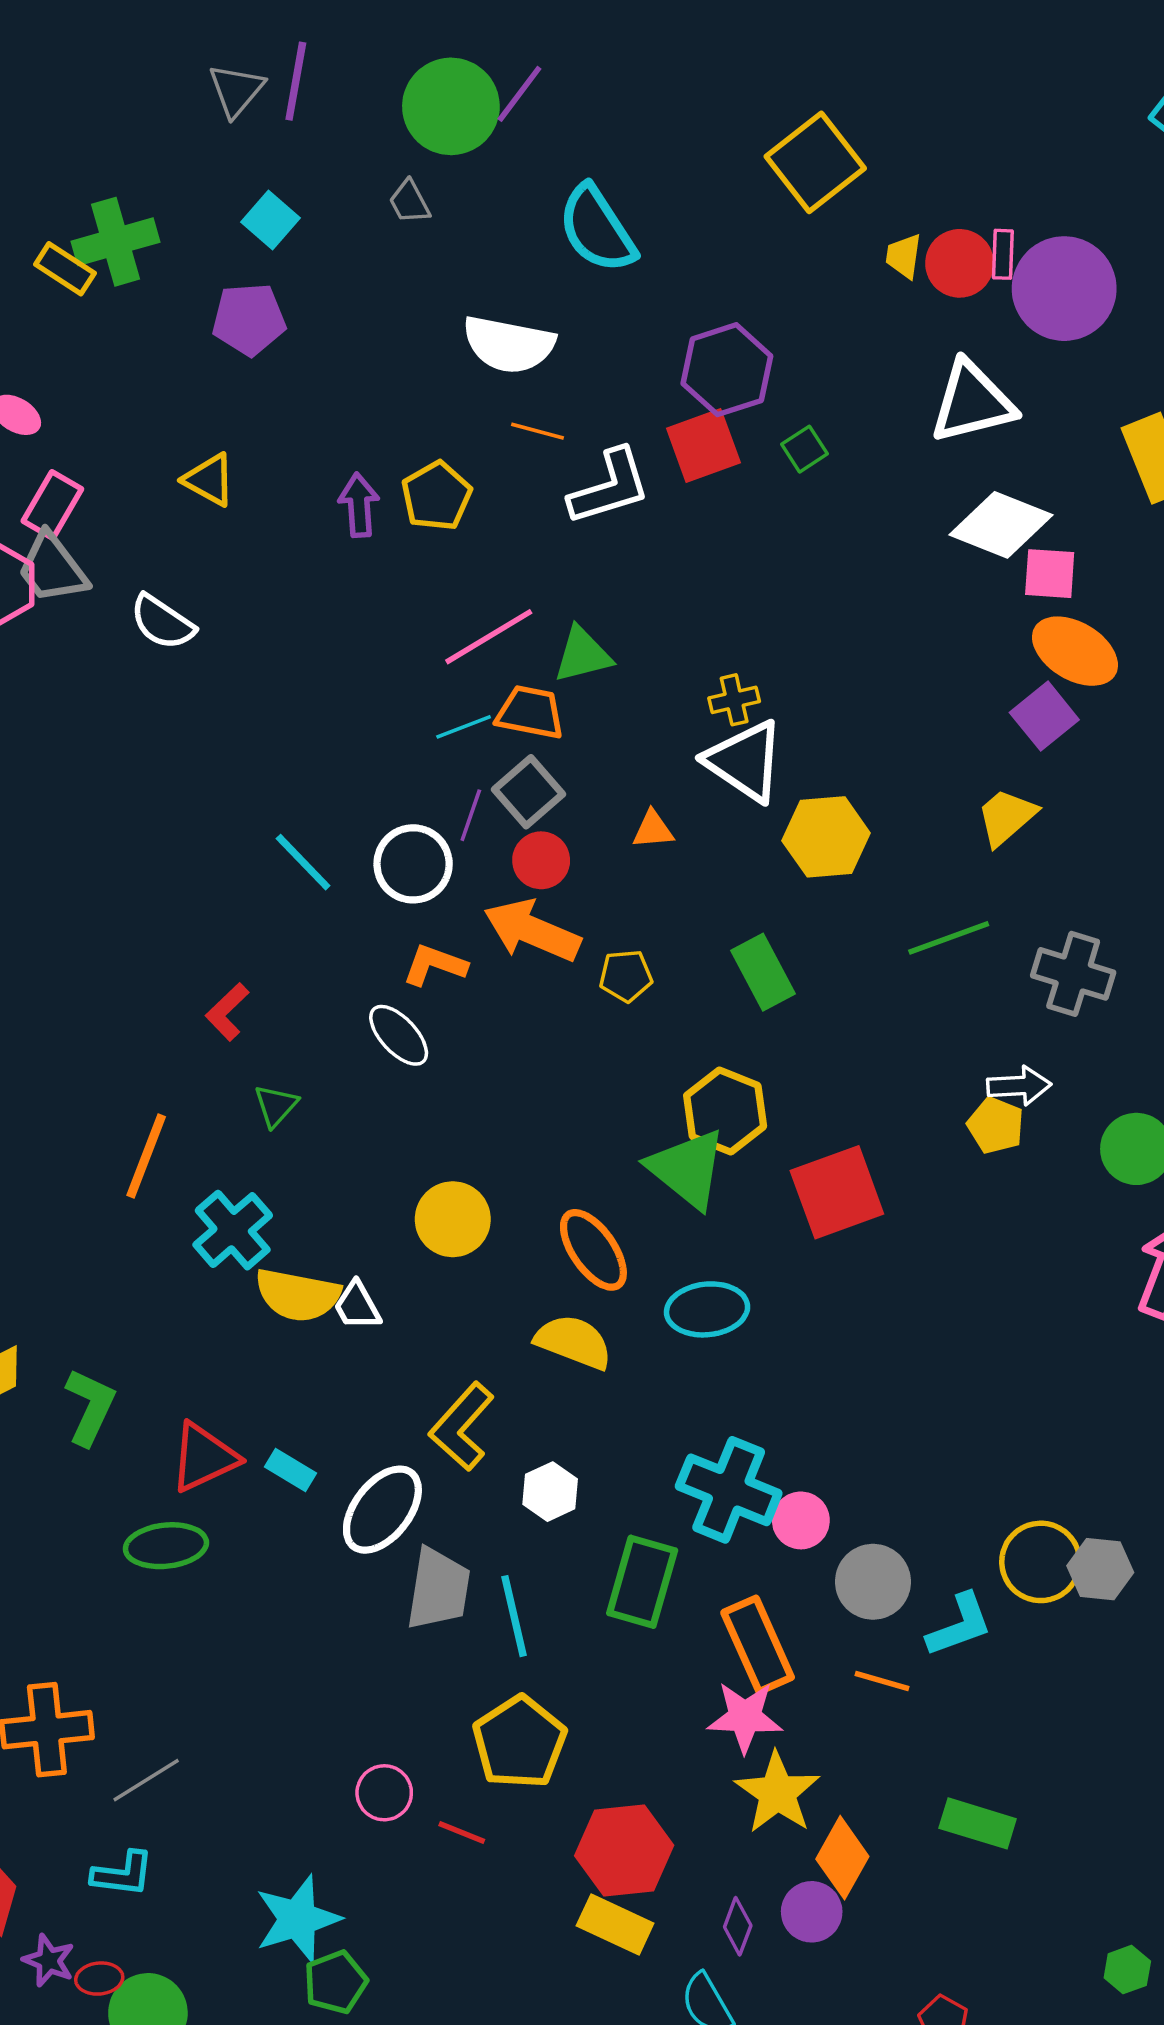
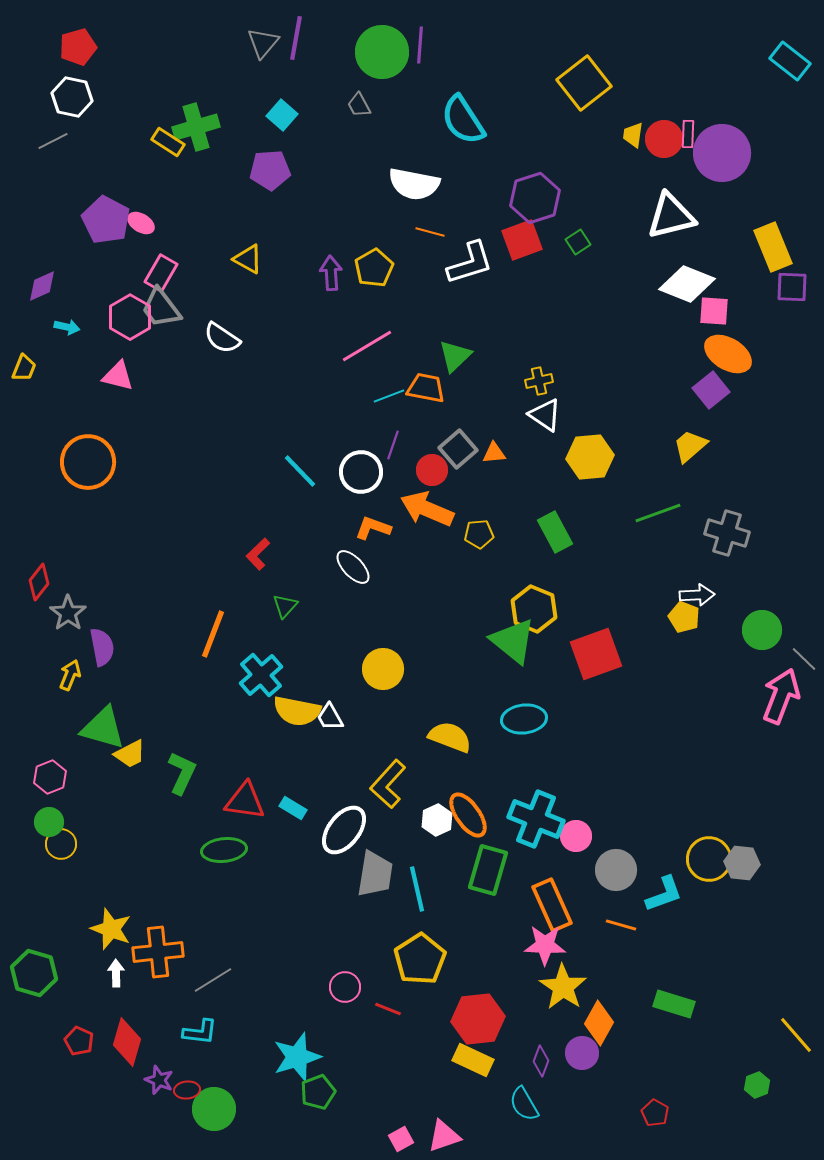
purple line: (519, 94) -> (420, 45), turned -33
pink line: (489, 637) -> (367, 346), moved
green triangle: (583, 655) -> (455, 356), turned -30
white triangle: (745, 761) -> (545, 415), size x0.7
gray square: (528, 792) -> (458, 449), moved
orange ellipse: (593, 1250) -> (468, 815), moved
red triangle: (204, 1457) -> (245, 801), turned 33

